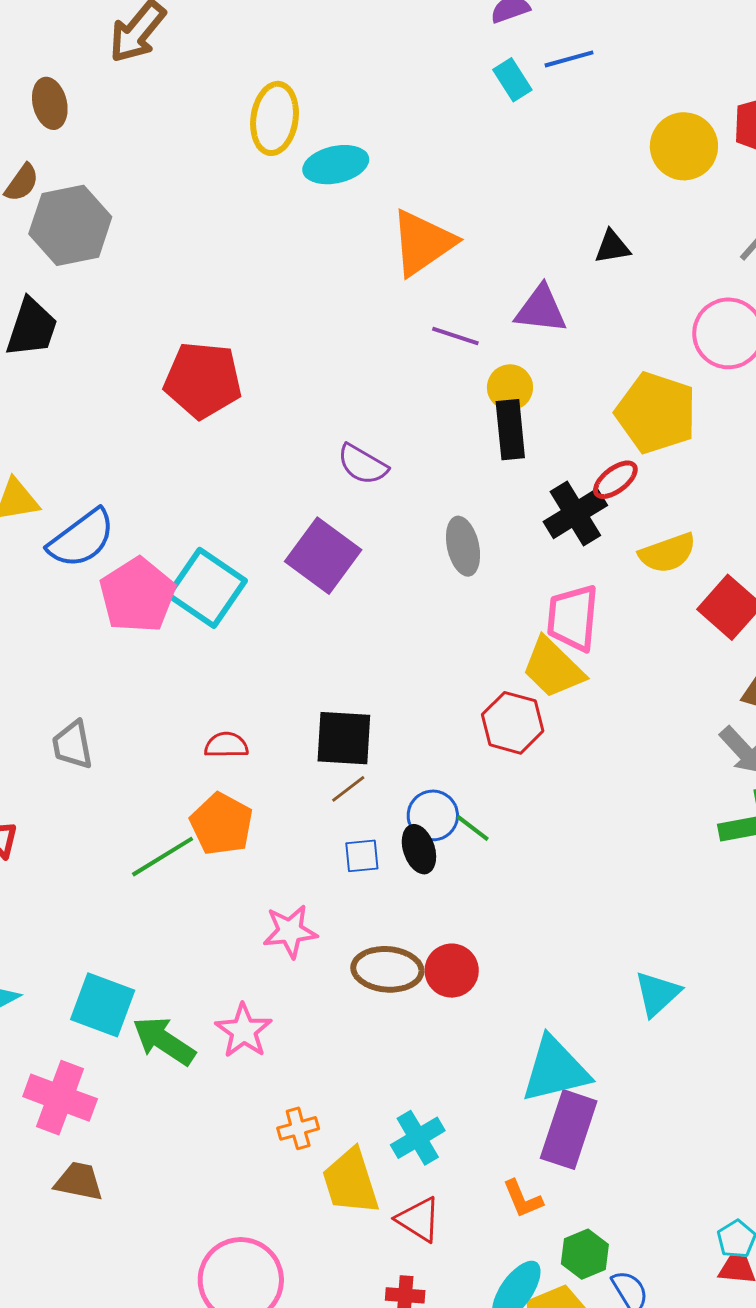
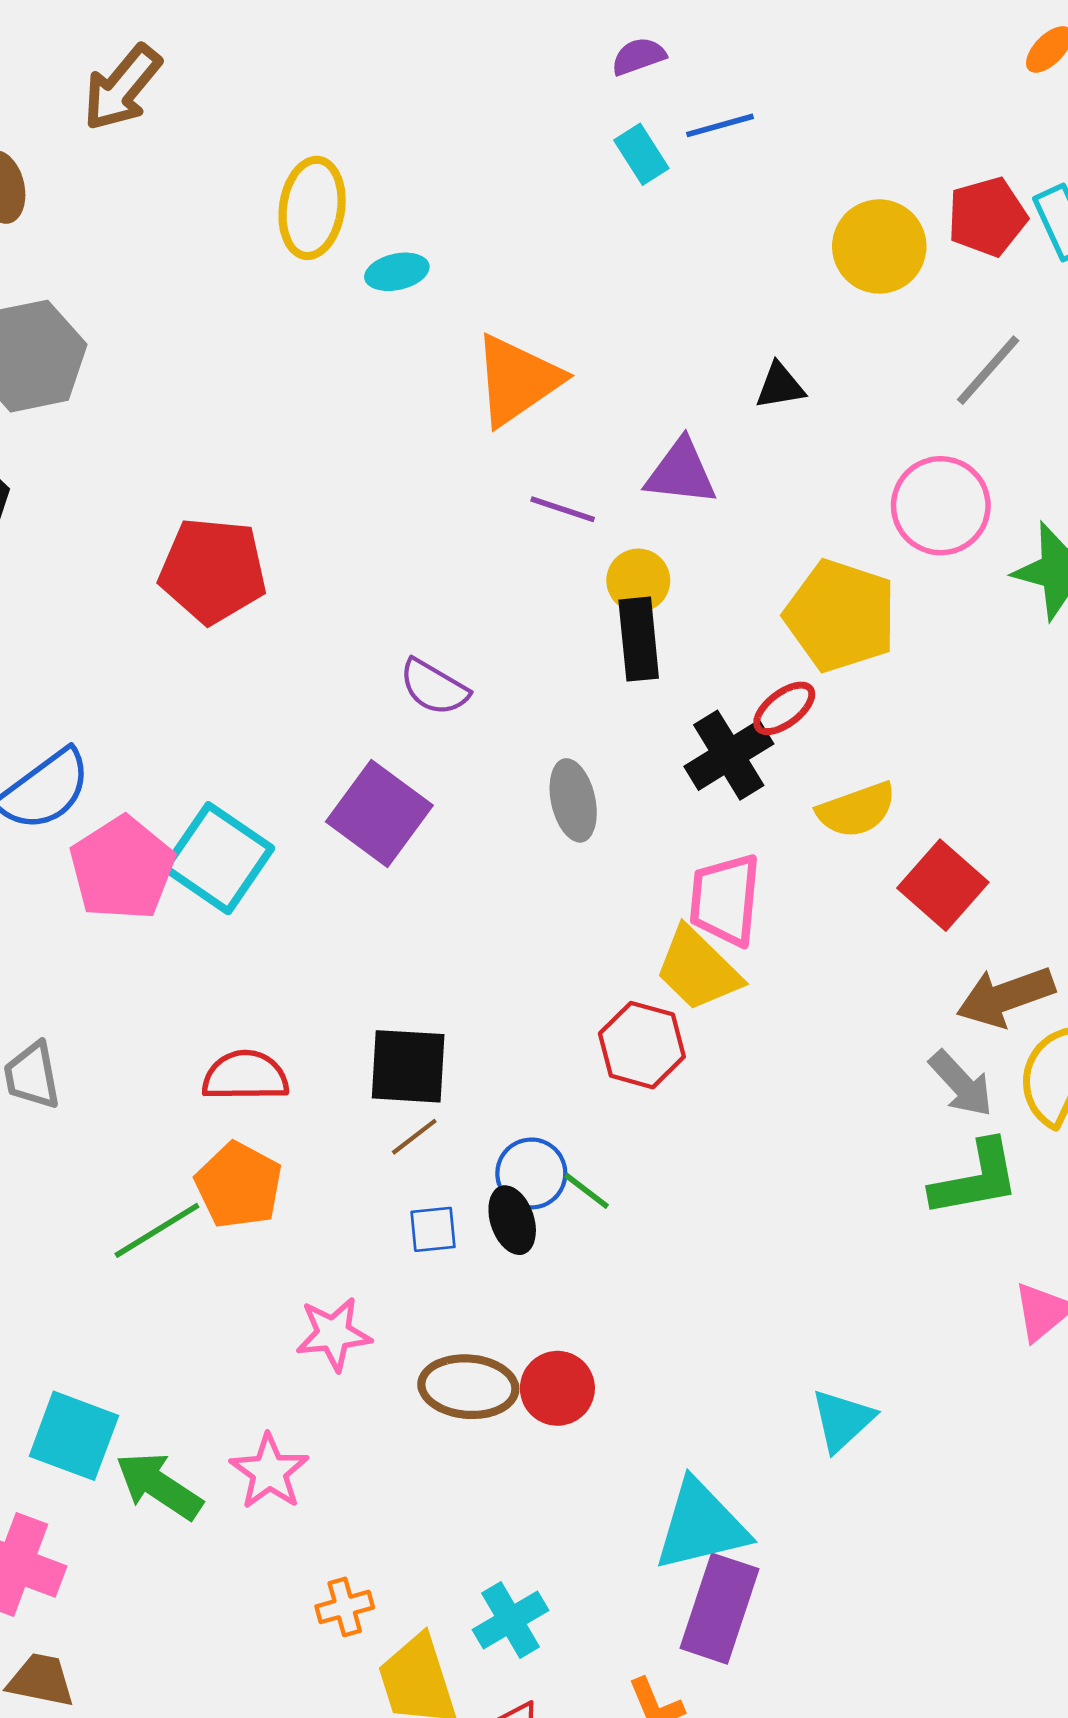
cyan ellipse: (336, 165) -> (397, 272), size x0.7
red semicircle: (226, 745) -> (245, 1076), size x1.4

